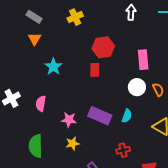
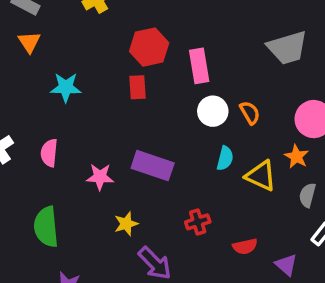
pink rectangle: (143, 60) -> (199, 66), moved
cyan star: (53, 67) -> (66, 87), turned -30
cyan semicircle: (127, 116) -> (225, 158), moved
yellow star: (73, 144) -> (126, 224), moved

